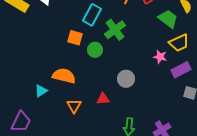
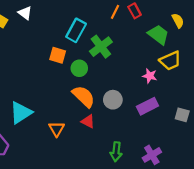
purple rectangle: (181, 70) -> (148, 106), moved
orange semicircle: (64, 76) -> (84, 96), moved, turned 30
cyan triangle: (41, 91) -> (21, 113), size x1.6
red triangle: (103, 99) -> (88, 121), turned 32

